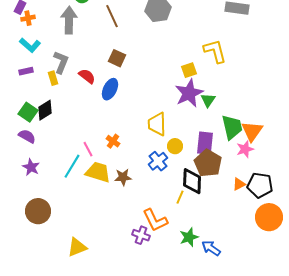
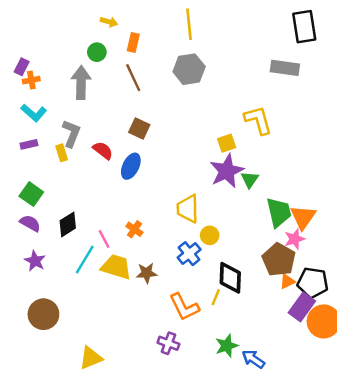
black diamond: (45, 110) -> (68, 224), moved
purple rectangle: (205, 143) -> (302, 307), moved, turned 30
brown pentagon: (208, 163) -> (279, 260), moved
orange L-shape: (155, 220) -> (184, 307), moved

